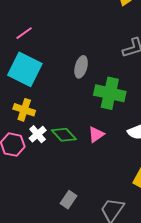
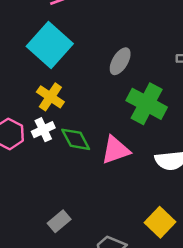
yellow cross: (24, 110) -> (50, 97), moved
pink triangle: (96, 134) -> (116, 150), size x1.4

